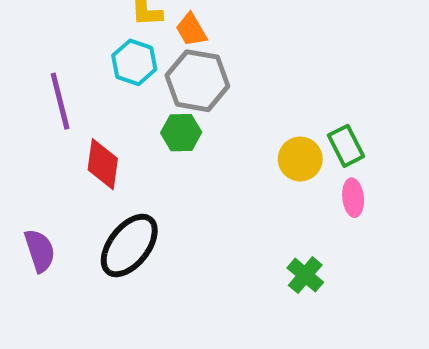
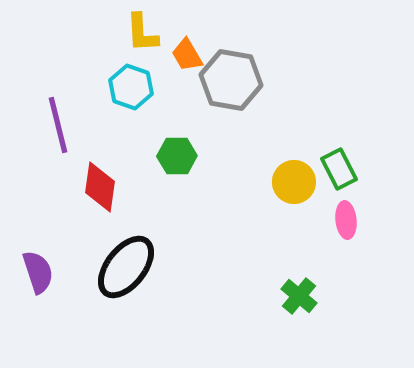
gray hexagon: (197, 81) -> (231, 80), moved

